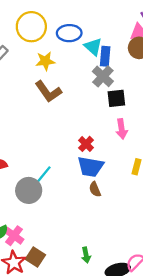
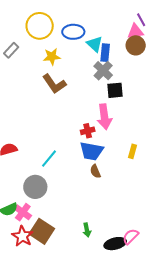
pink arrow: (122, 129) -> (104, 117), moved, size x1.4
red cross: (86, 144) -> (88, 131), turned 32
gray circle: (29, 190) -> (35, 187), moved
brown square: (35, 257) -> (42, 231), size x1.4

